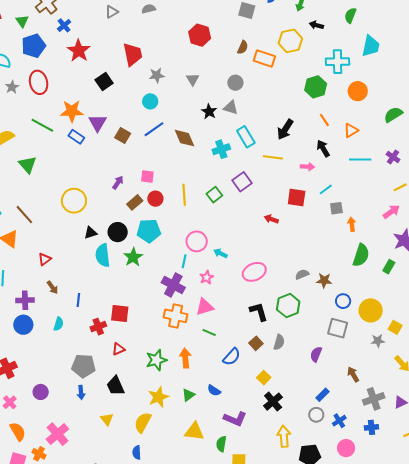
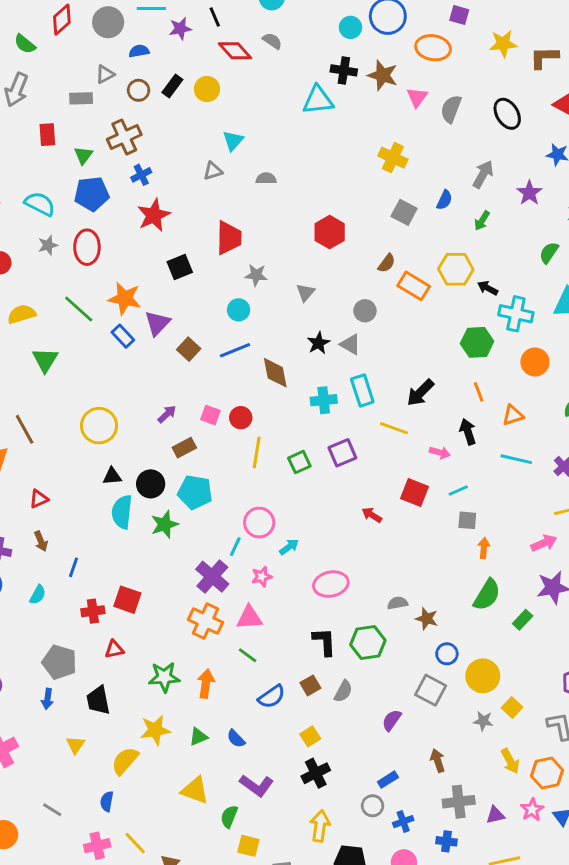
black arrow: (316, 25) -> (488, 288), moved
red circle: (155, 199) -> (241, 418), moved
cyan arrow: (220, 253) -> (289, 547), turned 104

